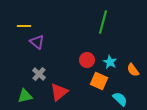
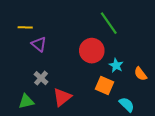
green line: (103, 22) -> (109, 23), turned -50
red circle: (87, 60) -> (92, 51), moved, size x1.5

